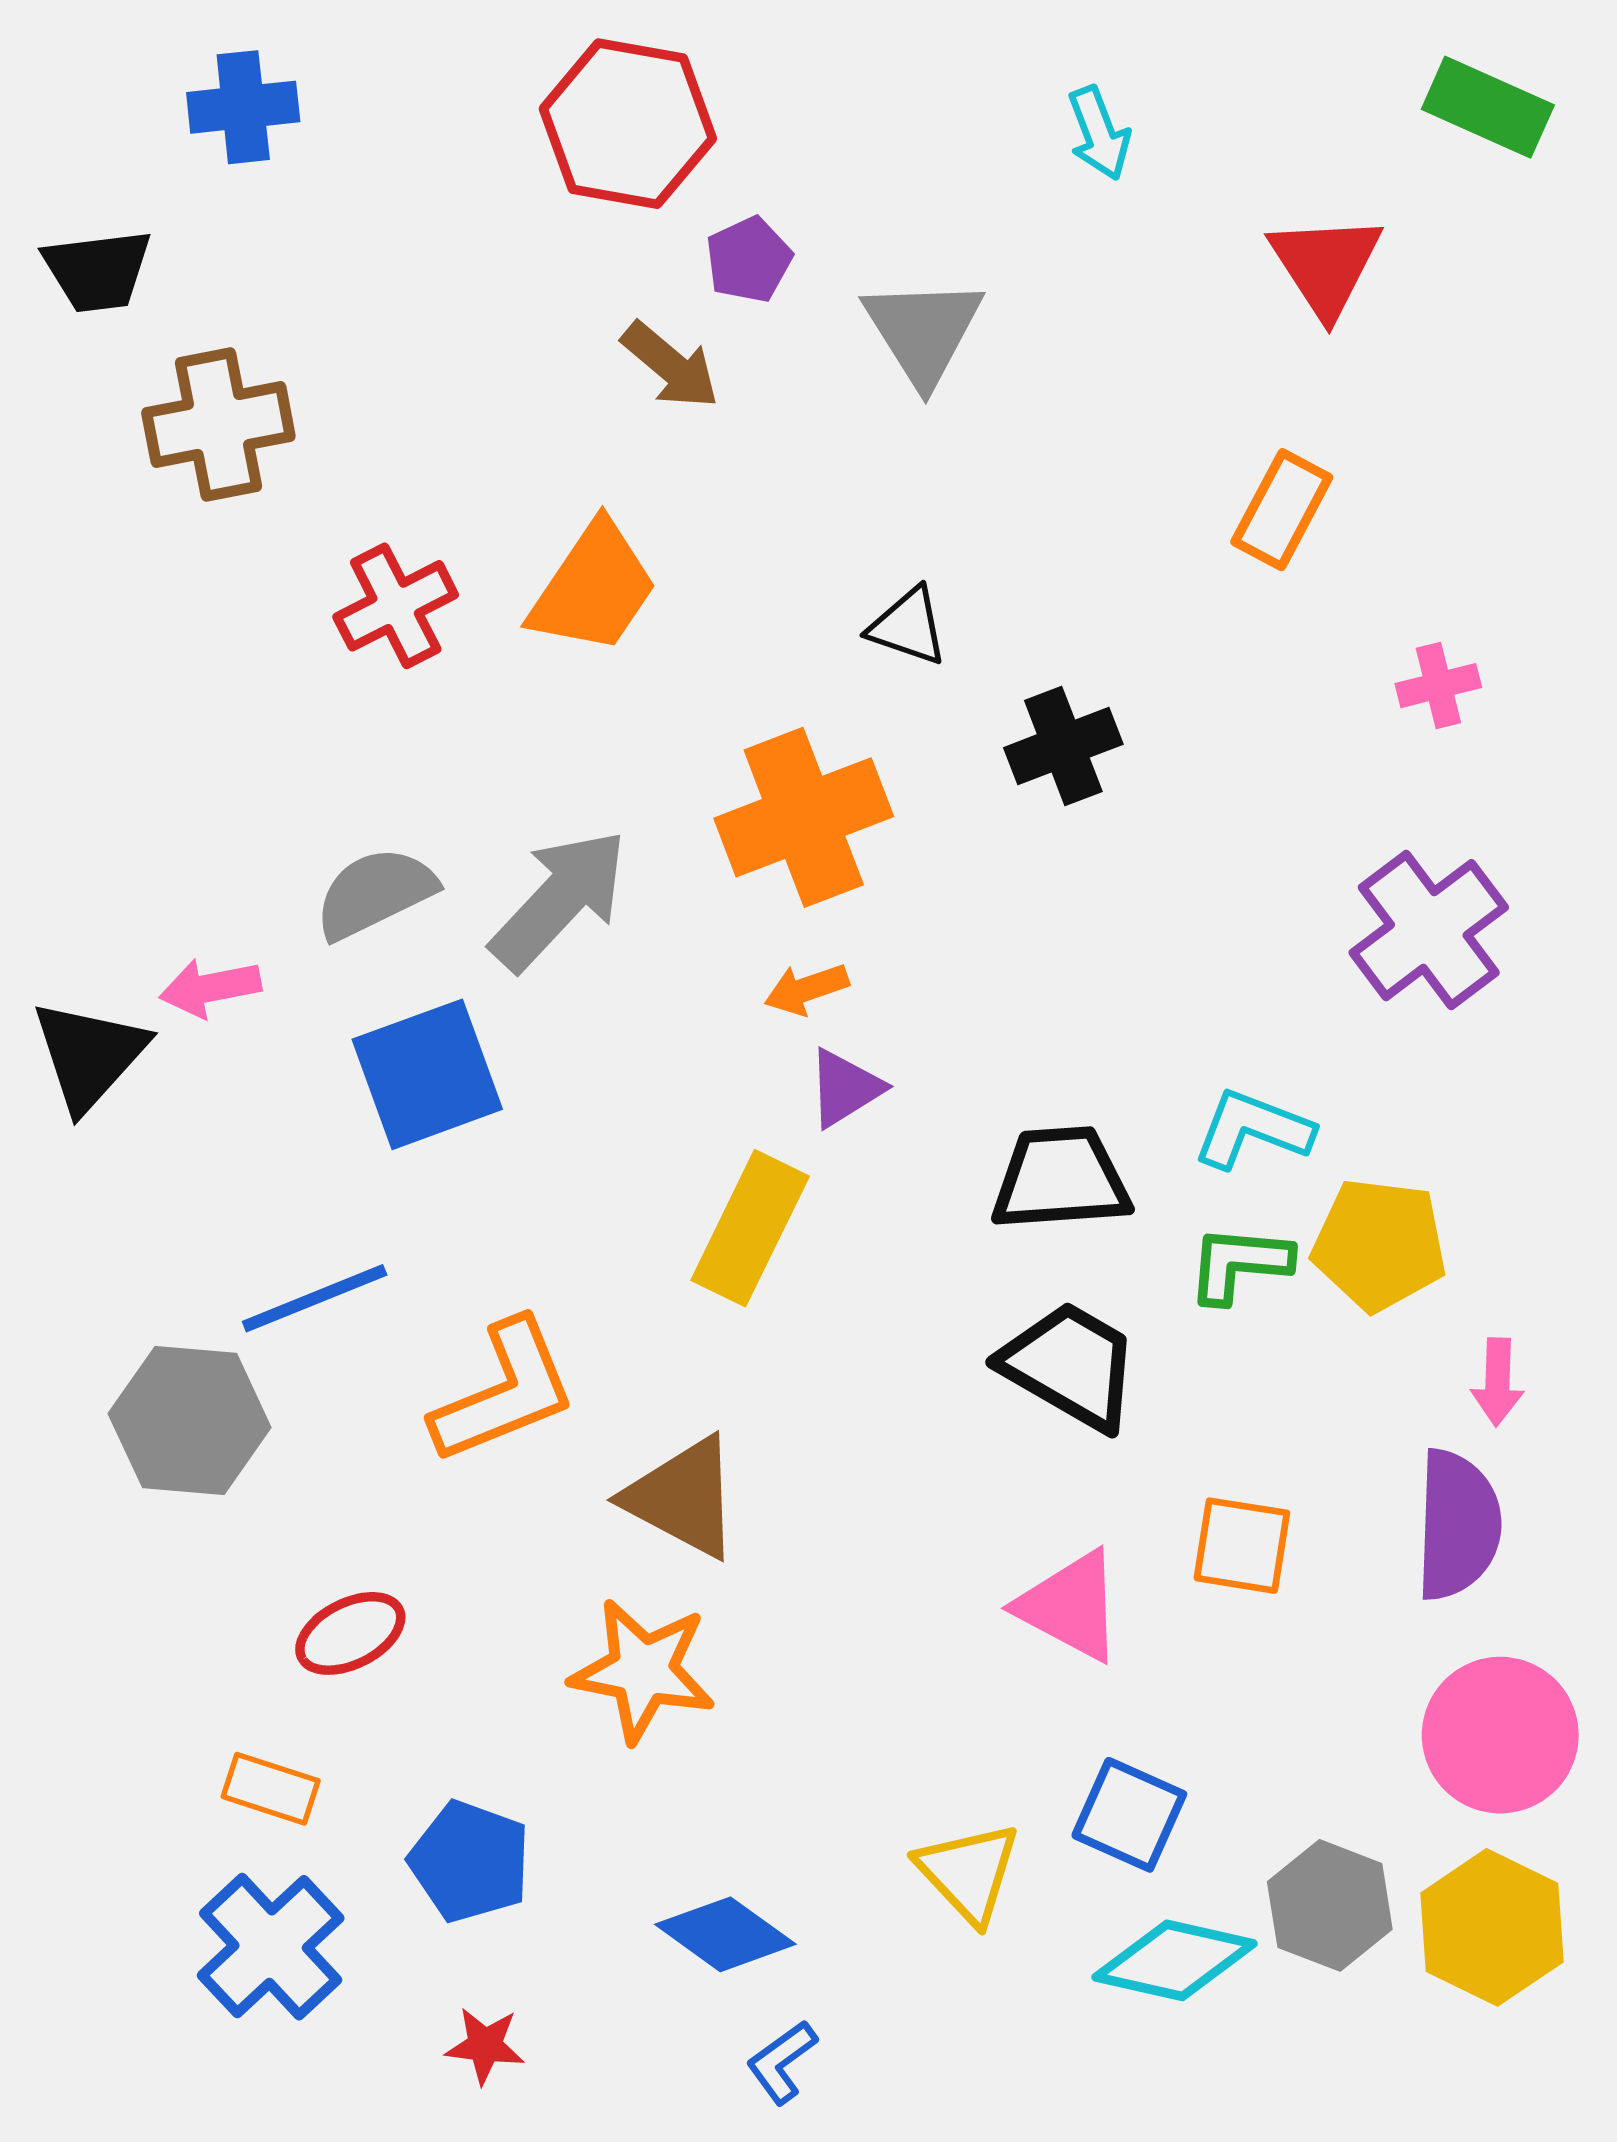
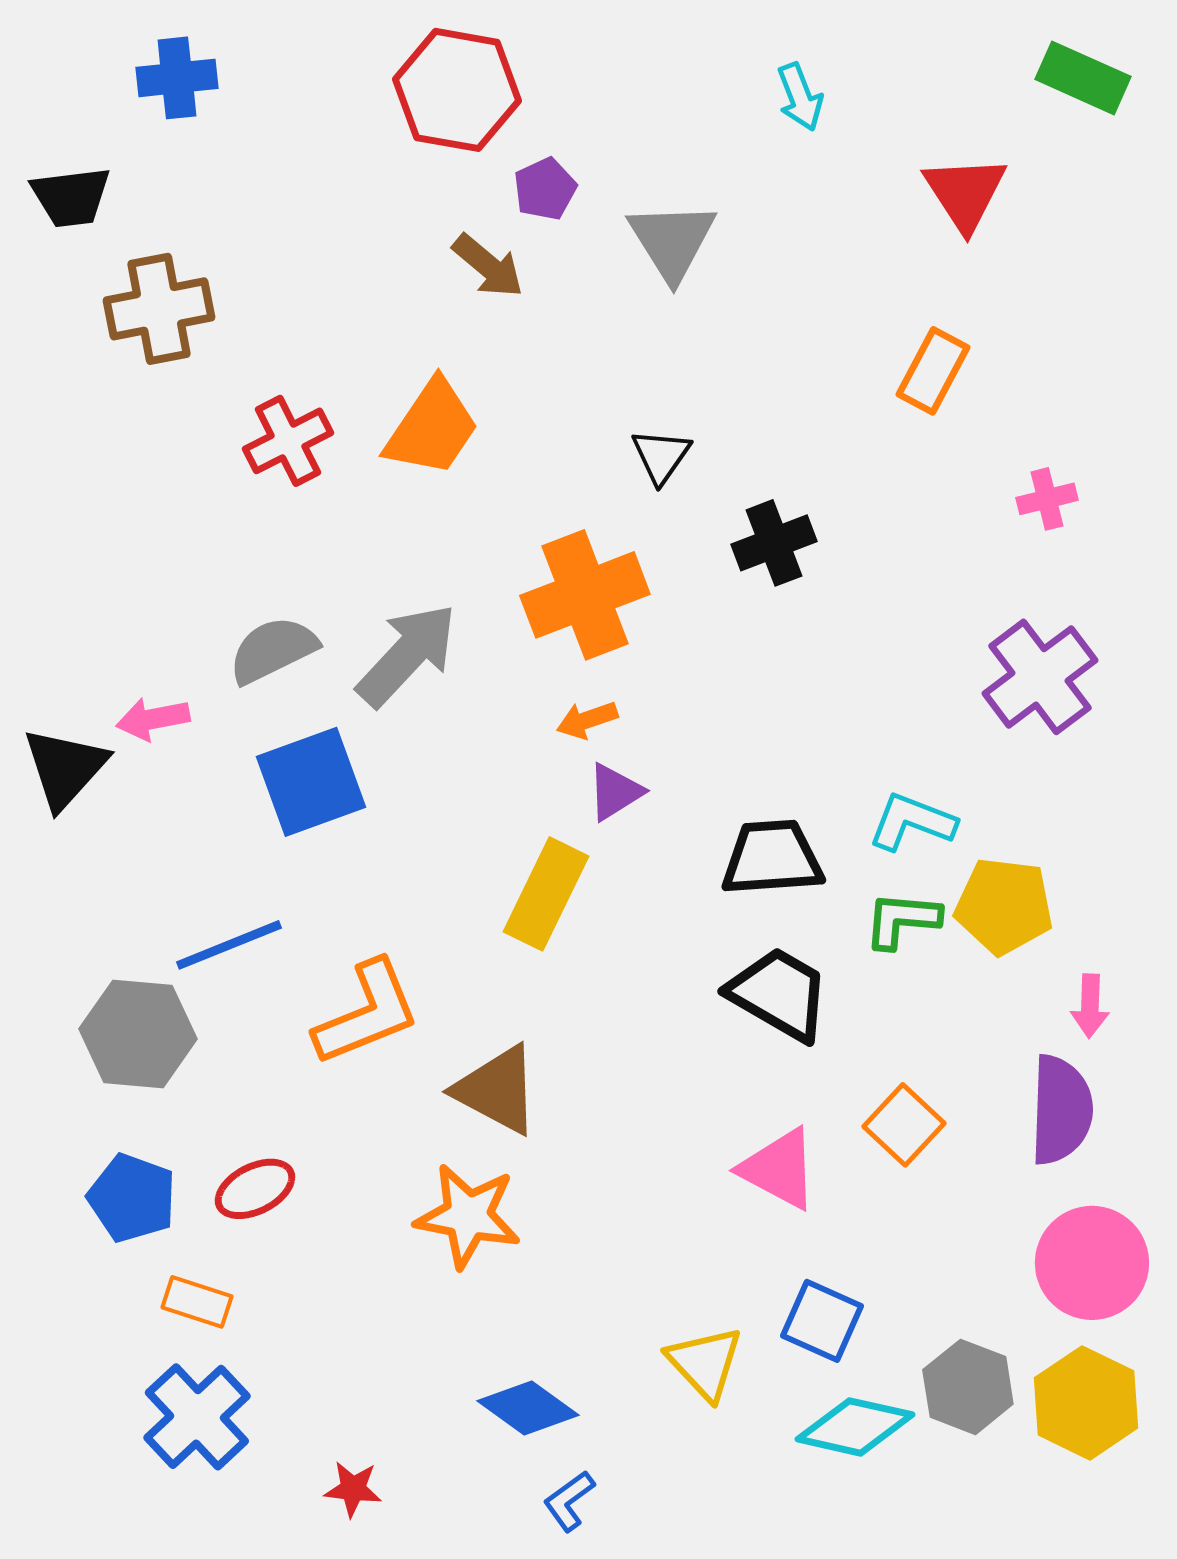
black triangle: (908, 626) -> (661, 456), turned 46
orange square: (1242, 1546) -> (904, 1125), turned 34
blue pentagon: (470, 1861) -> (132, 1198), moved

